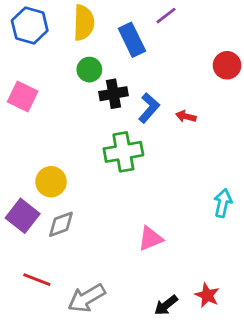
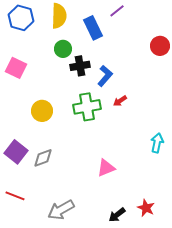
red arrow: (186, 116) -> (120, 101), moved, turned -48
yellow circle: (51, 182) -> (42, 111), moved
red line: (37, 280) -> (15, 196), moved

